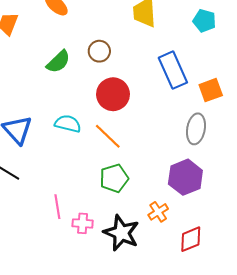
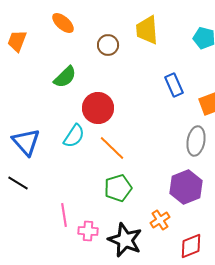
brown circle: (99, 51) -> (108, 45), moved
blue rectangle: (173, 70) -> (174, 85), size x0.7
red circle: (113, 94) -> (98, 108), moved
cyan semicircle: (68, 124) -> (74, 136), turned 110

